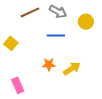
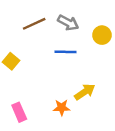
orange star: (49, 64) -> (62, 108), moved

